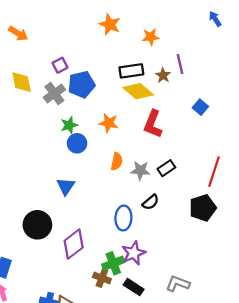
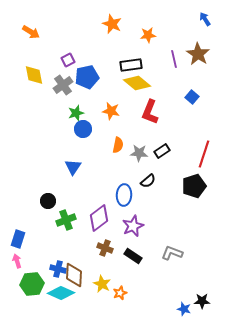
brown star: (163, 75) -> (198, 54), moved, size x1.6
black circle: (37, 225) -> (48, 201), size x0.6
purple diamond: (74, 244) -> (99, 218), moved
green cross: (113, 263) -> (66, 220), moved

